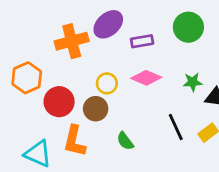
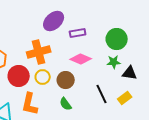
green circle: (188, 27) -> (117, 39), moved
orange cross: (72, 41) -> (39, 52), moved
yellow circle: (107, 83) -> (43, 77), moved
brown circle: (96, 109) -> (66, 80), moved

